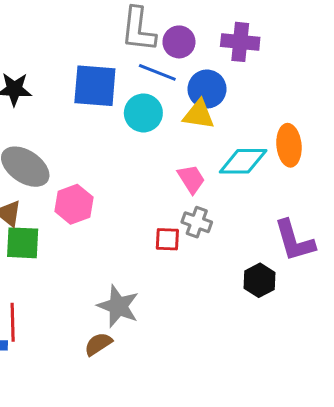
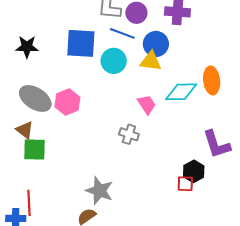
pink hexagon: (74, 204) -> (67, 102), moved
gray cross: (197, 222) -> (129, 134), moved
red square: (167, 239) -> (185, 184), moved

